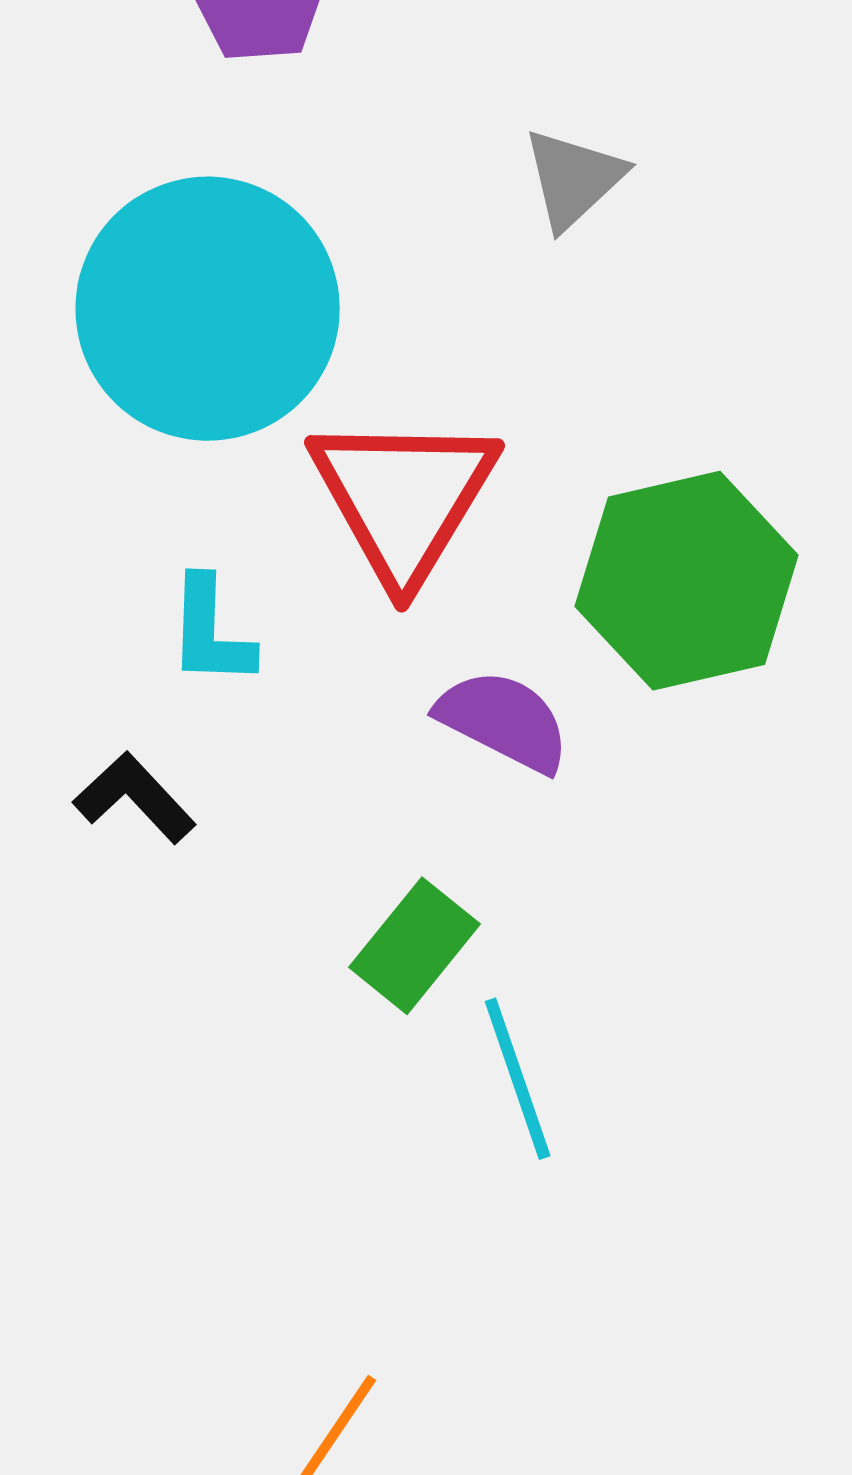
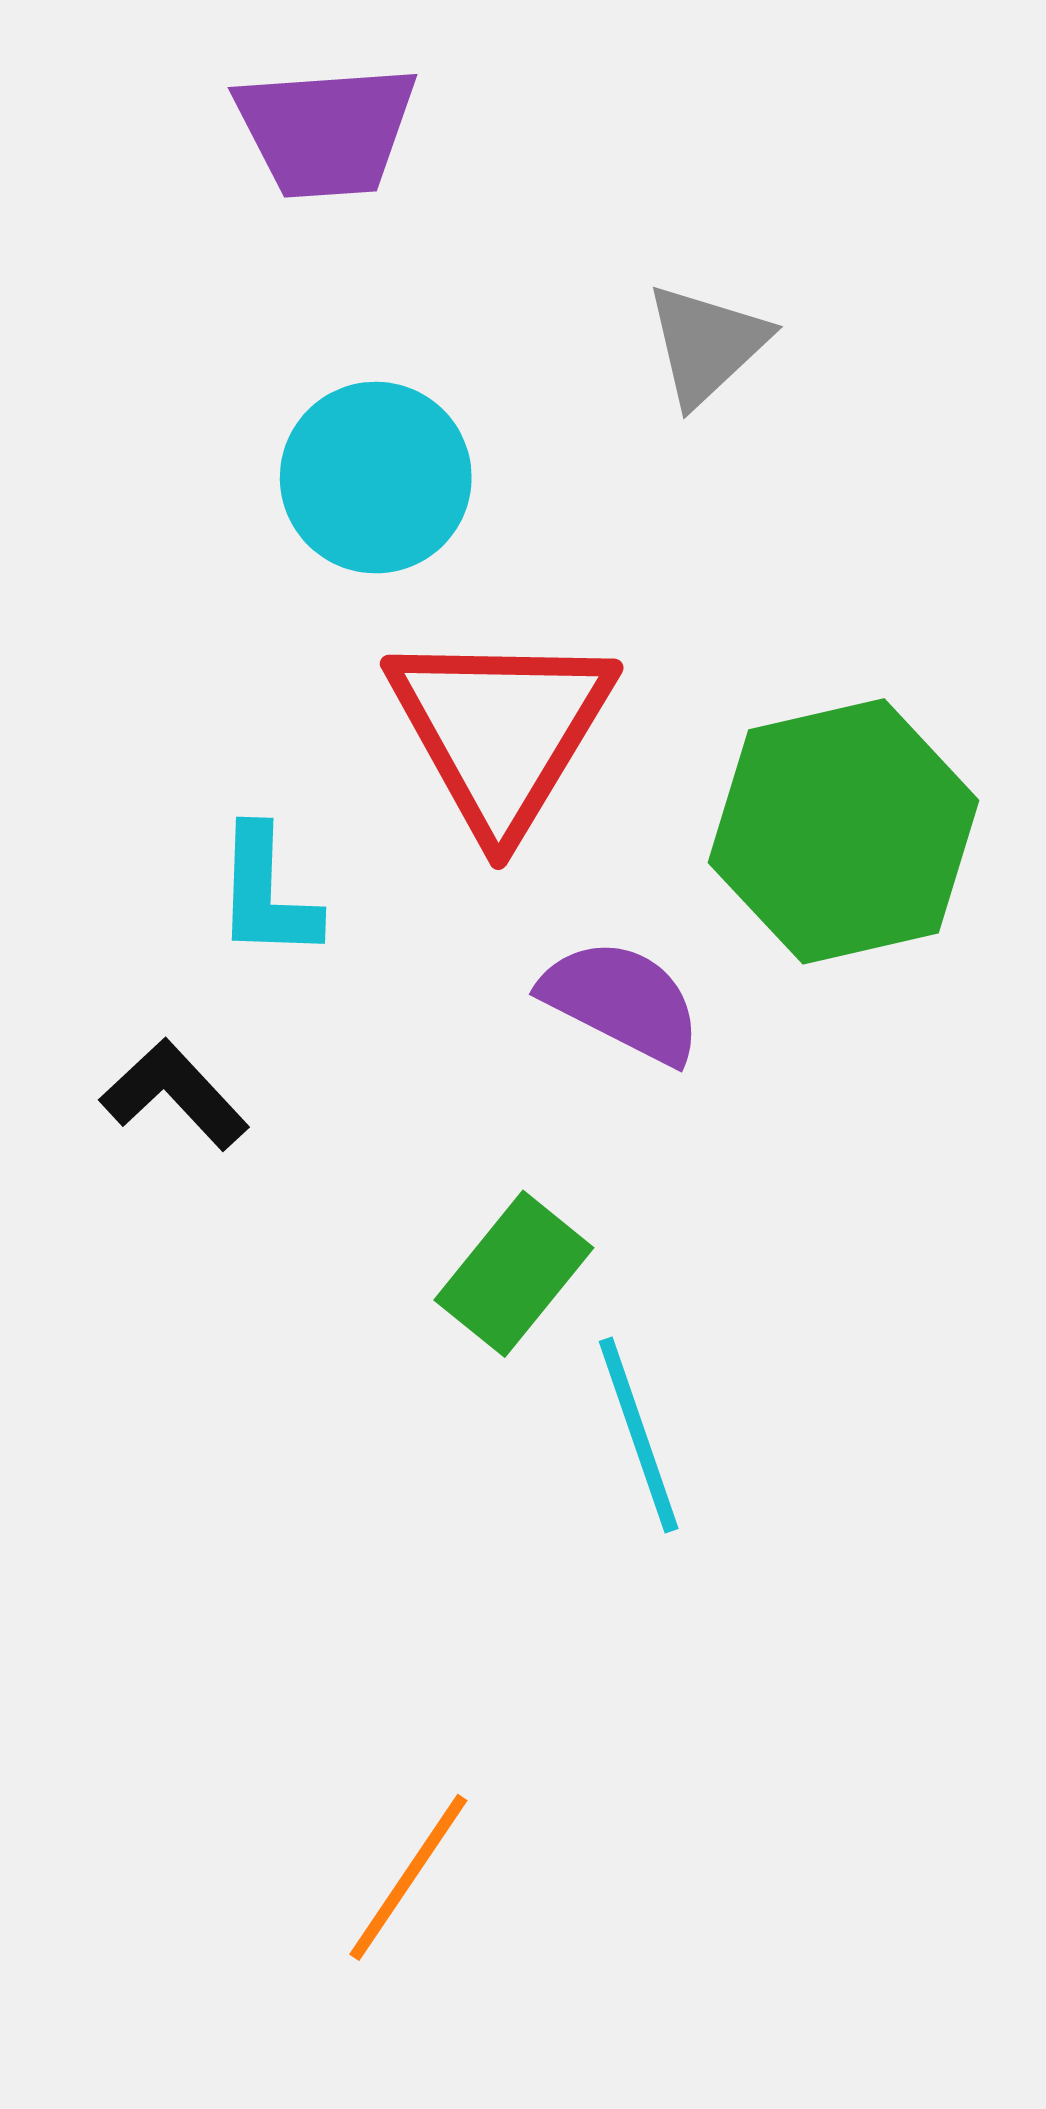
cyan circle: (208, 309) -> (376, 478), moved, size x0.6

